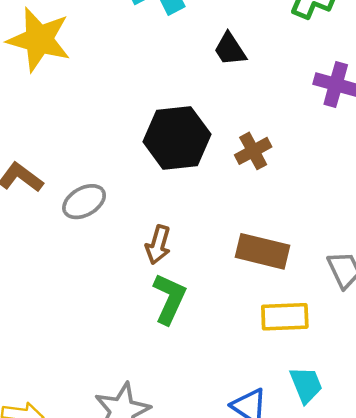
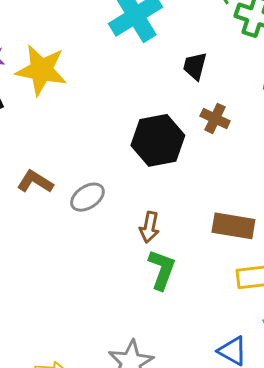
black trapezoid: (230, 49) -> (195, 66), turned 52
brown cross: (253, 151) -> (215, 118), moved, turned -32

